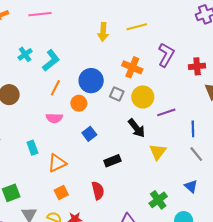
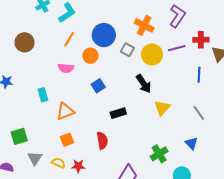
red cross: (197, 66) -> (201, 40), moved
purple line: (166, 112) -> (177, 48), moved
blue line: (193, 129) -> (199, 75), moved

